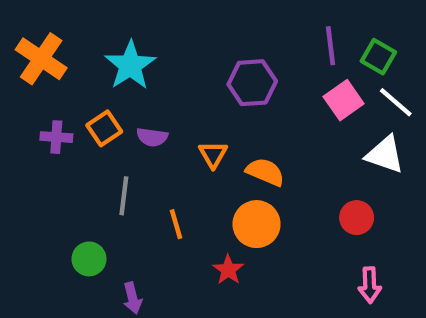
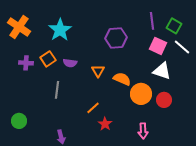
pink square: (344, 100) -> (158, 46), turned -30
white triangle: (385, 154) -> (162, 71), moved
orange line: (176, 224) -> (93, 108), moved, turned 64
orange circle: (257, 224) -> (141, 94), moved
green circle: (89, 259) -> (19, 121), moved
pink arrow: (370, 285) -> (143, 131), moved

